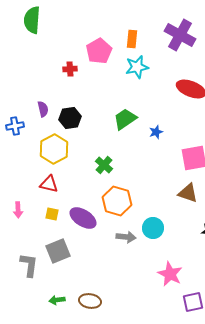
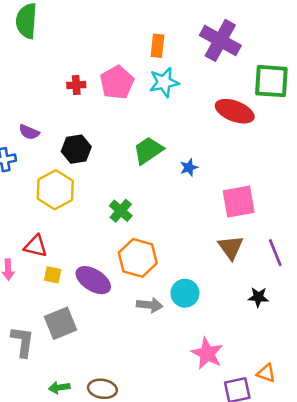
pink pentagon: (99, 51) -> (117, 82), moved
purple semicircle: (43, 109) -> (29, 132), moved, turned 126
red triangle: (49, 184) -> (36, 246), moved
brown triangle: (188, 193) -> (231, 247), turned 35

